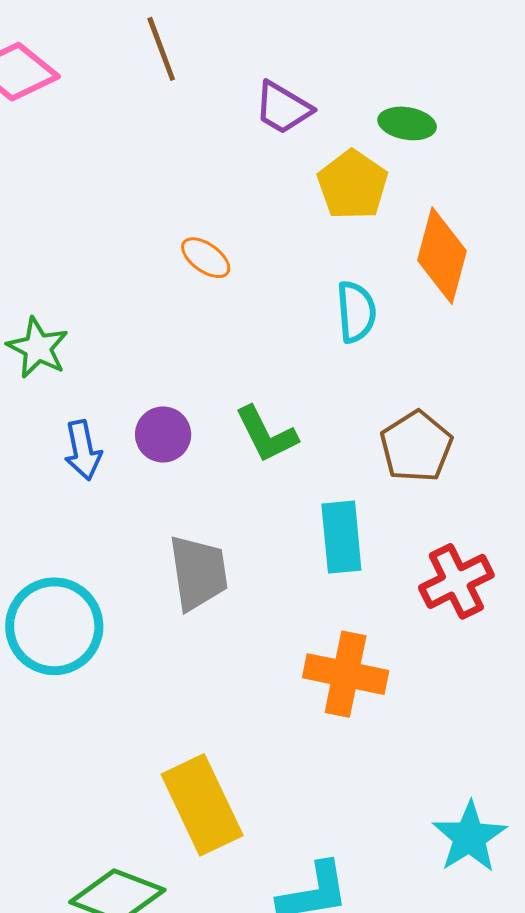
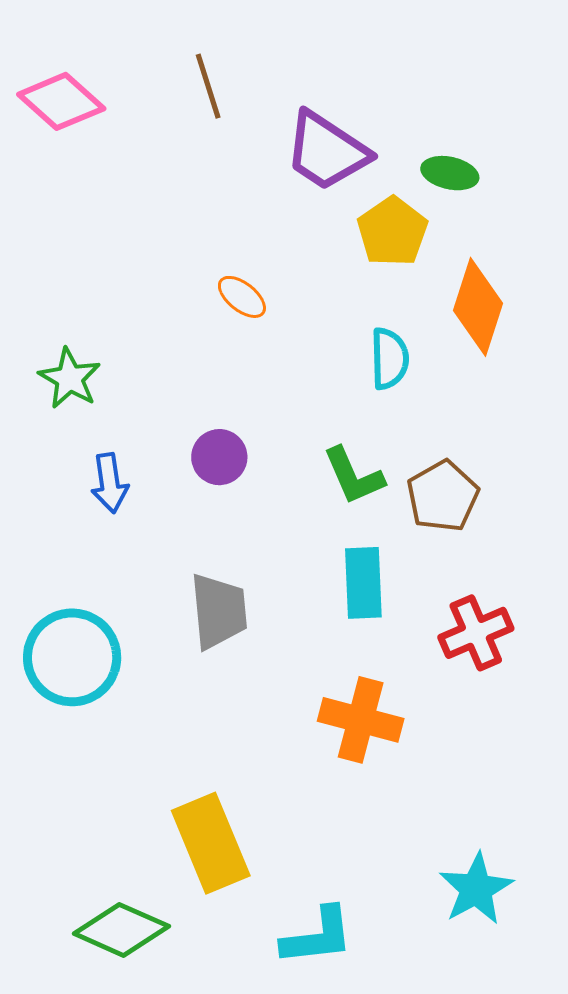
purple trapezoid: (283, 108) -> (327, 151), size x1.5
purple circle: (163, 434) -> (219, 457), moved
green L-shape: (266, 434) -> (353, 476), moved

